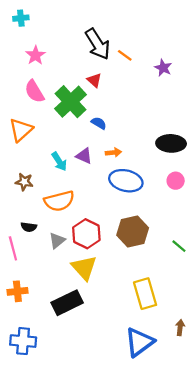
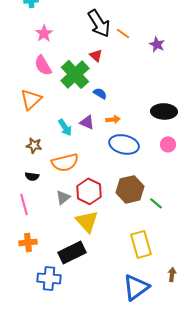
black semicircle: (29, 227) -> (32, 176), moved
green line: (179, 246) -> (156, 203), moved
blue cross: (23, 341) -> (49, 278), moved

